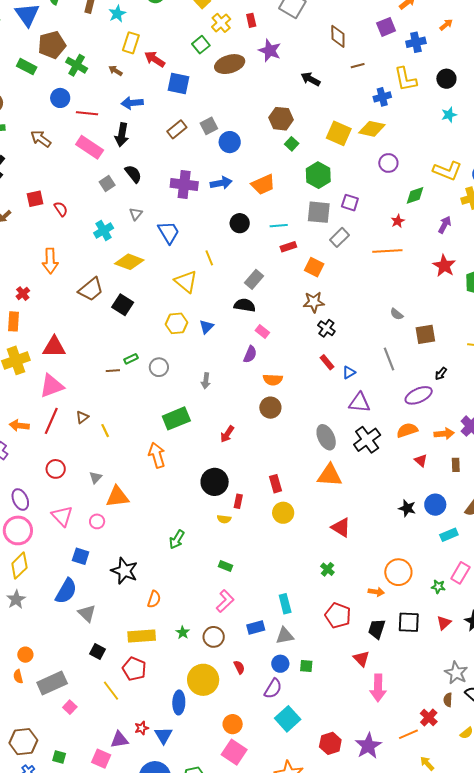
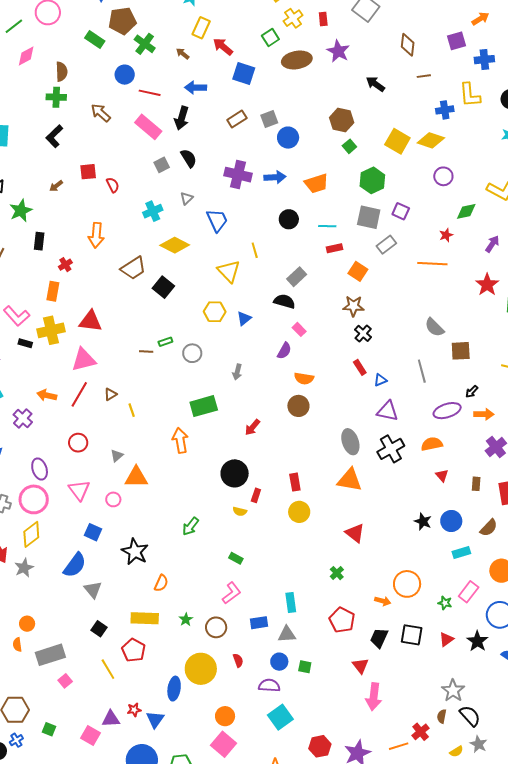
gray semicircle: (397, 314) -> (434, 327), size x1.5
orange arrow: (444, 434) -> (484, 414), moved
purple semicircle: (273, 689) -> (269, 685), turned -125

